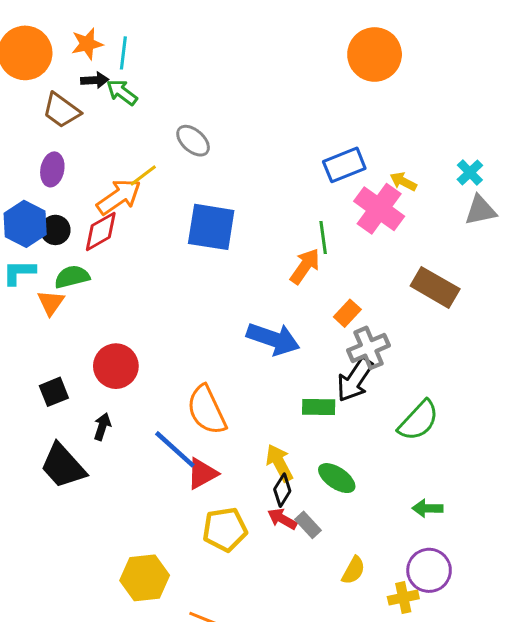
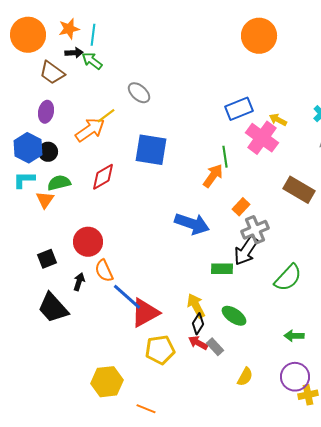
red diamond: (101, 231) -> (103, 177), moved
orange semicircle: (207, 410) -> (104, 271), moved, size x0.7
red triangle: (202, 474) -> (145, 313), size x1.4
yellow cross: (403, 598) -> (308, 395), moved

